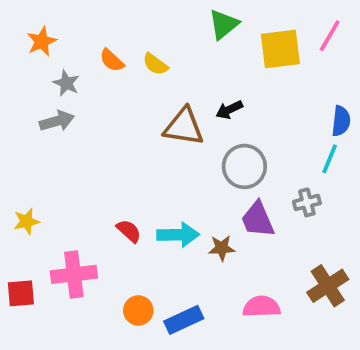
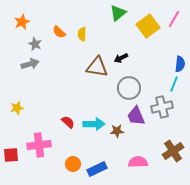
yellow square: (280, 49) -> (148, 26), turned -30
yellow semicircle: (155, 64) -> (82, 34), turned 56
gray cross: (307, 202) -> (162, 107), size x1.5
yellow star: (27, 221) -> (17, 108), moved

